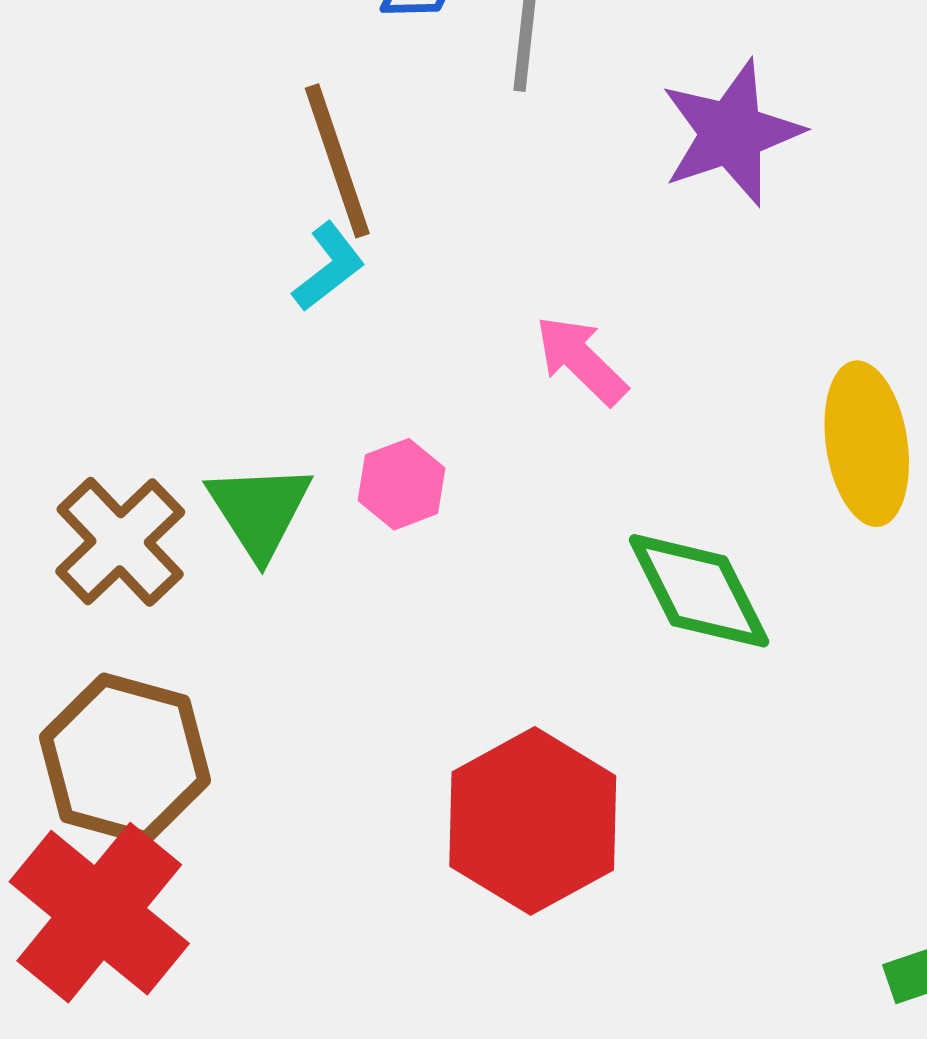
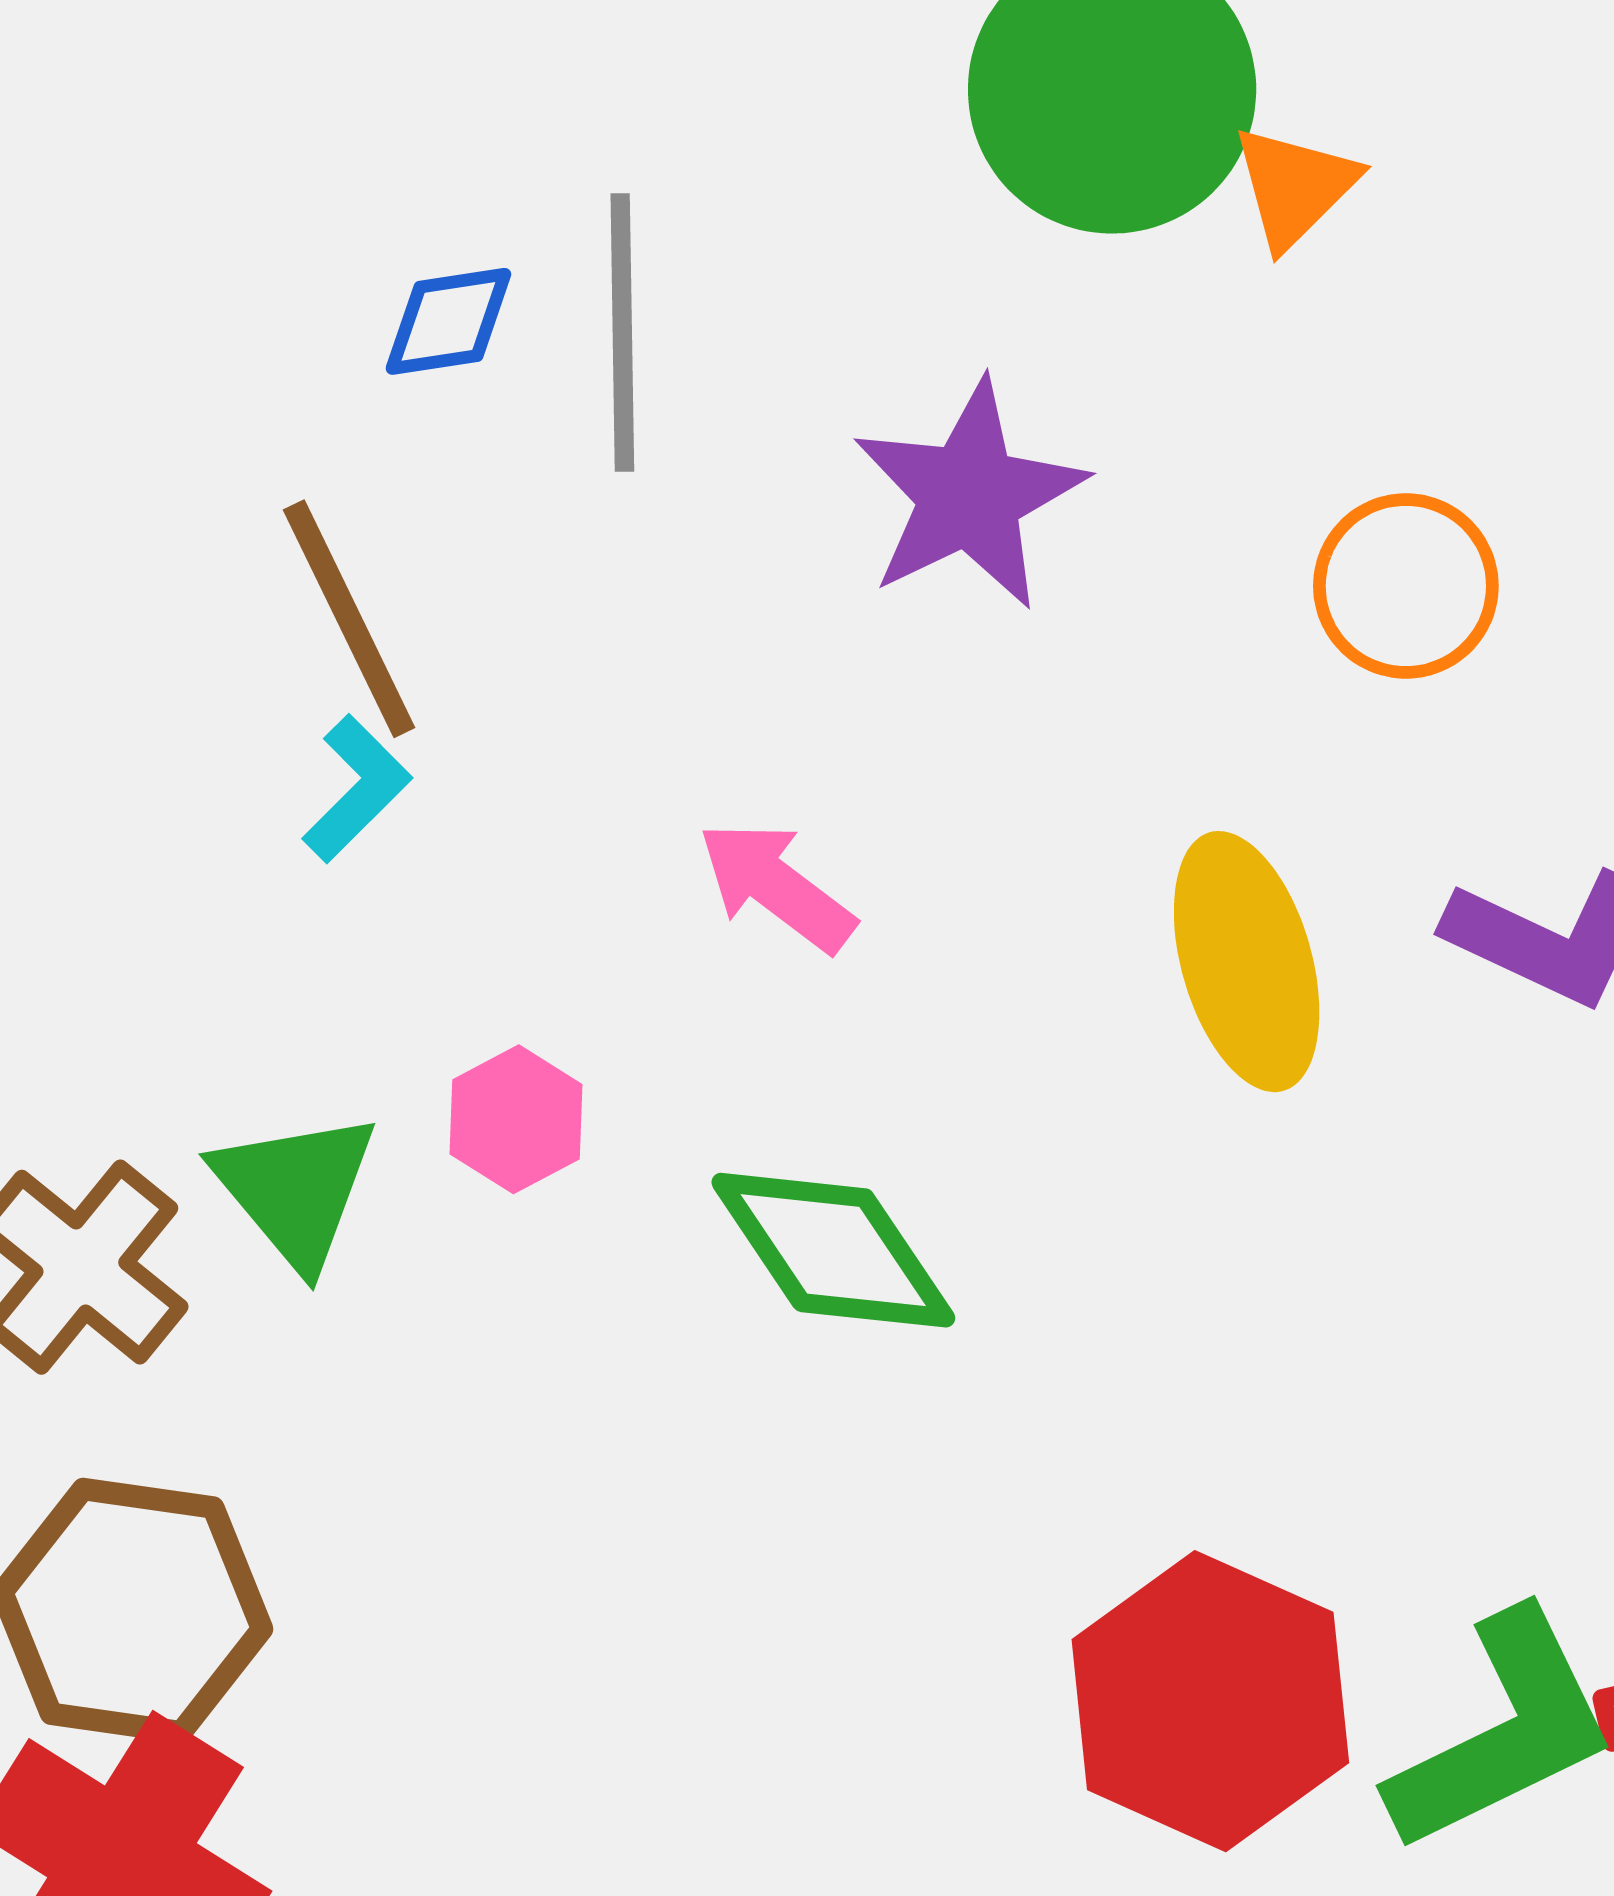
green diamond: (699, 591) -> (833, 1250), moved
red hexagon: (533, 821) -> (1210, 1701), moved

